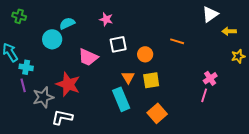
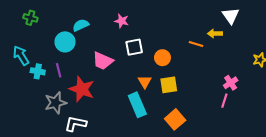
white triangle: (210, 14) -> (231, 16), turned -30
yellow arrow: (229, 31) -> (215, 34), moved
purple line: (23, 85) -> (59, 70), moved

